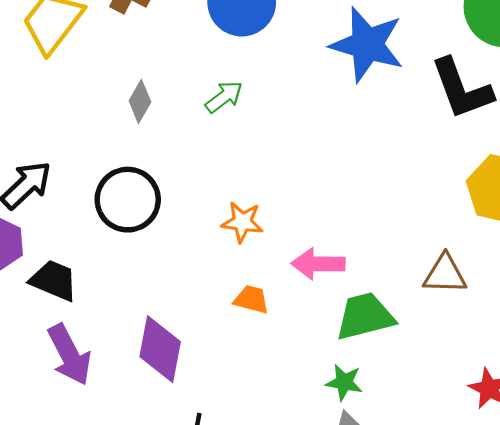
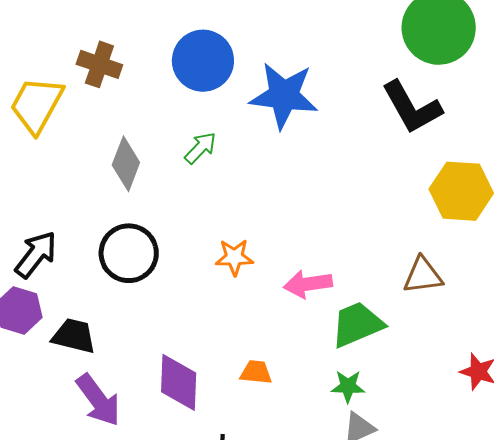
blue star: (367, 45) -> (284, 96), moved
gray diamond: (140, 101) -> (126, 164), size x1.4
orange trapezoid: (251, 299) -> (256, 372), moved

